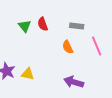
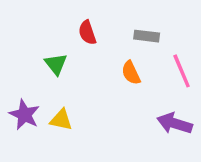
green triangle: (25, 26) -> (56, 64), moved
purple arrow: (74, 82) -> (175, 123), moved

